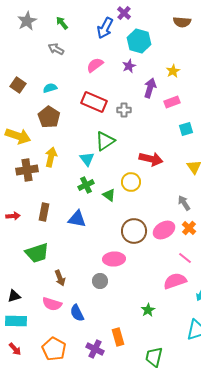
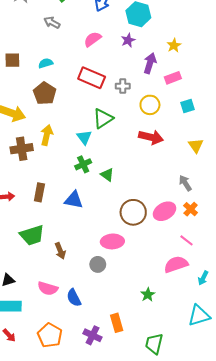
brown square: (18, 85) -> (12, 60), turned -35
yellow circle: (131, 182) -> (150, 105), moved
brown arrow: (60, 278) -> (60, 251), moved

